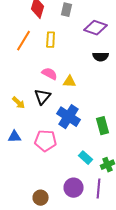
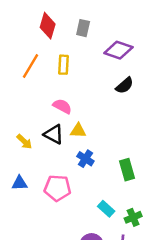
black semicircle: (101, 57) -> (125, 85), turned -42
yellow triangle: (70, 82) -> (78, 131), moved
black triangle: (43, 97) -> (54, 134), turned -42
blue cross: (69, 117) -> (85, 159), size x0.6

